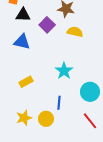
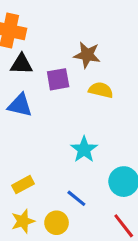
purple square: (47, 25) -> (58, 79), turned 35
yellow rectangle: (26, 82) -> (23, 185), moved
blue line: (59, 103) -> (76, 198), turned -56

